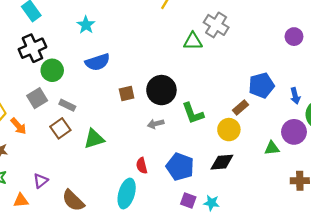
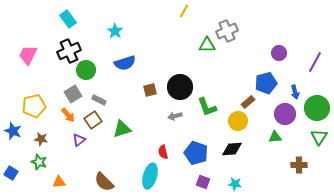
gray cross: (216, 25) -> (227, 31), turned 35
purple circle: (294, 37) -> (279, 53), moved
orange arrow: (18, 126) -> (68, 115), moved
purple circle: (294, 132) -> (285, 114), moved
purple triangle: (41, 181) -> (79, 140), moved
cyan star: (211, 203) -> (235, 184), moved

